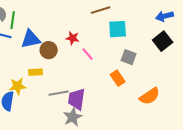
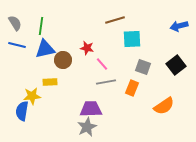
green line: (13, 20) -> (41, 26), moved
black square: (163, 41) -> (176, 65), moved
orange rectangle: (118, 78) -> (132, 88), turned 56
gray line: (59, 93) -> (106, 82), moved
purple trapezoid: (77, 99) -> (91, 109), turned 80

